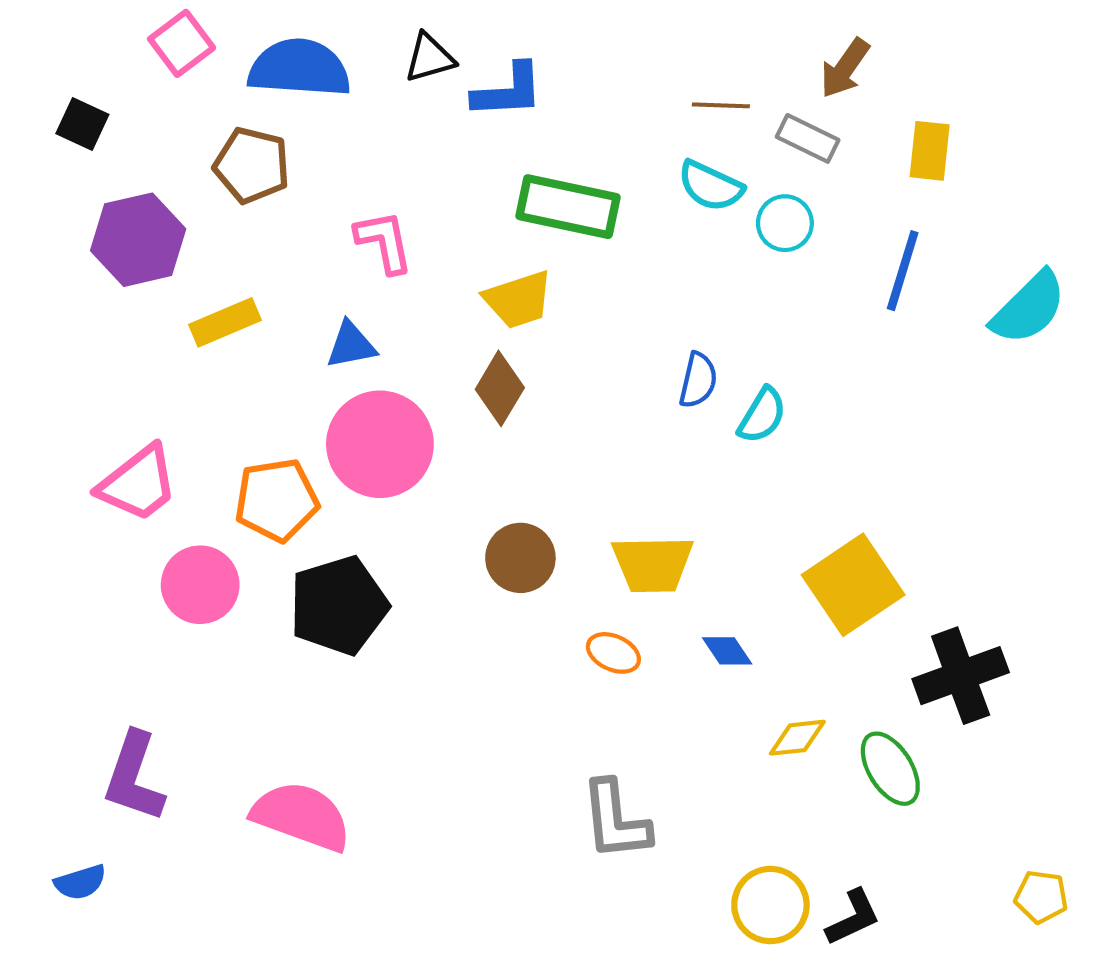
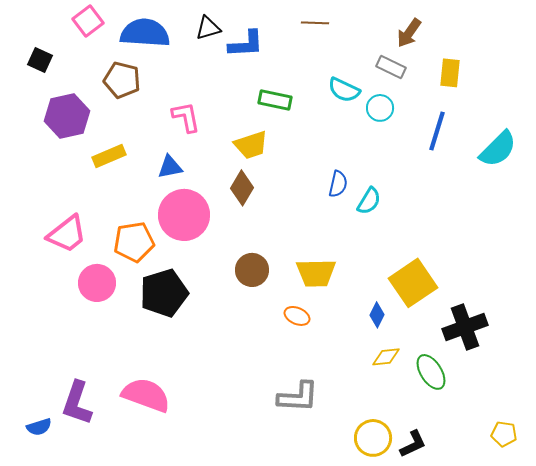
brown line: (721, 105) -> (315, 23), moved
green rectangle: (568, 207) -> (275, 100), size x0.7
blue diamond: (727, 651) -> (377, 315), moved, turned 60
purple L-shape: (134, 777) -> (77, 403), moved
gray L-shape: (615, 820) -> (298, 397), turned -81

